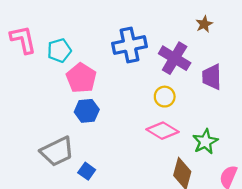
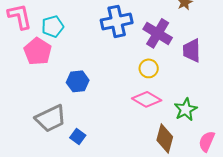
pink pentagon: (81, 78) -> (38, 51), moved

